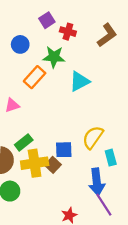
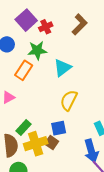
purple square: (47, 20) -> (26, 20), size x1.5
red cross: (68, 32) -> (46, 27), turned -32
yellow semicircle: (93, 137) -> (69, 100), moved

